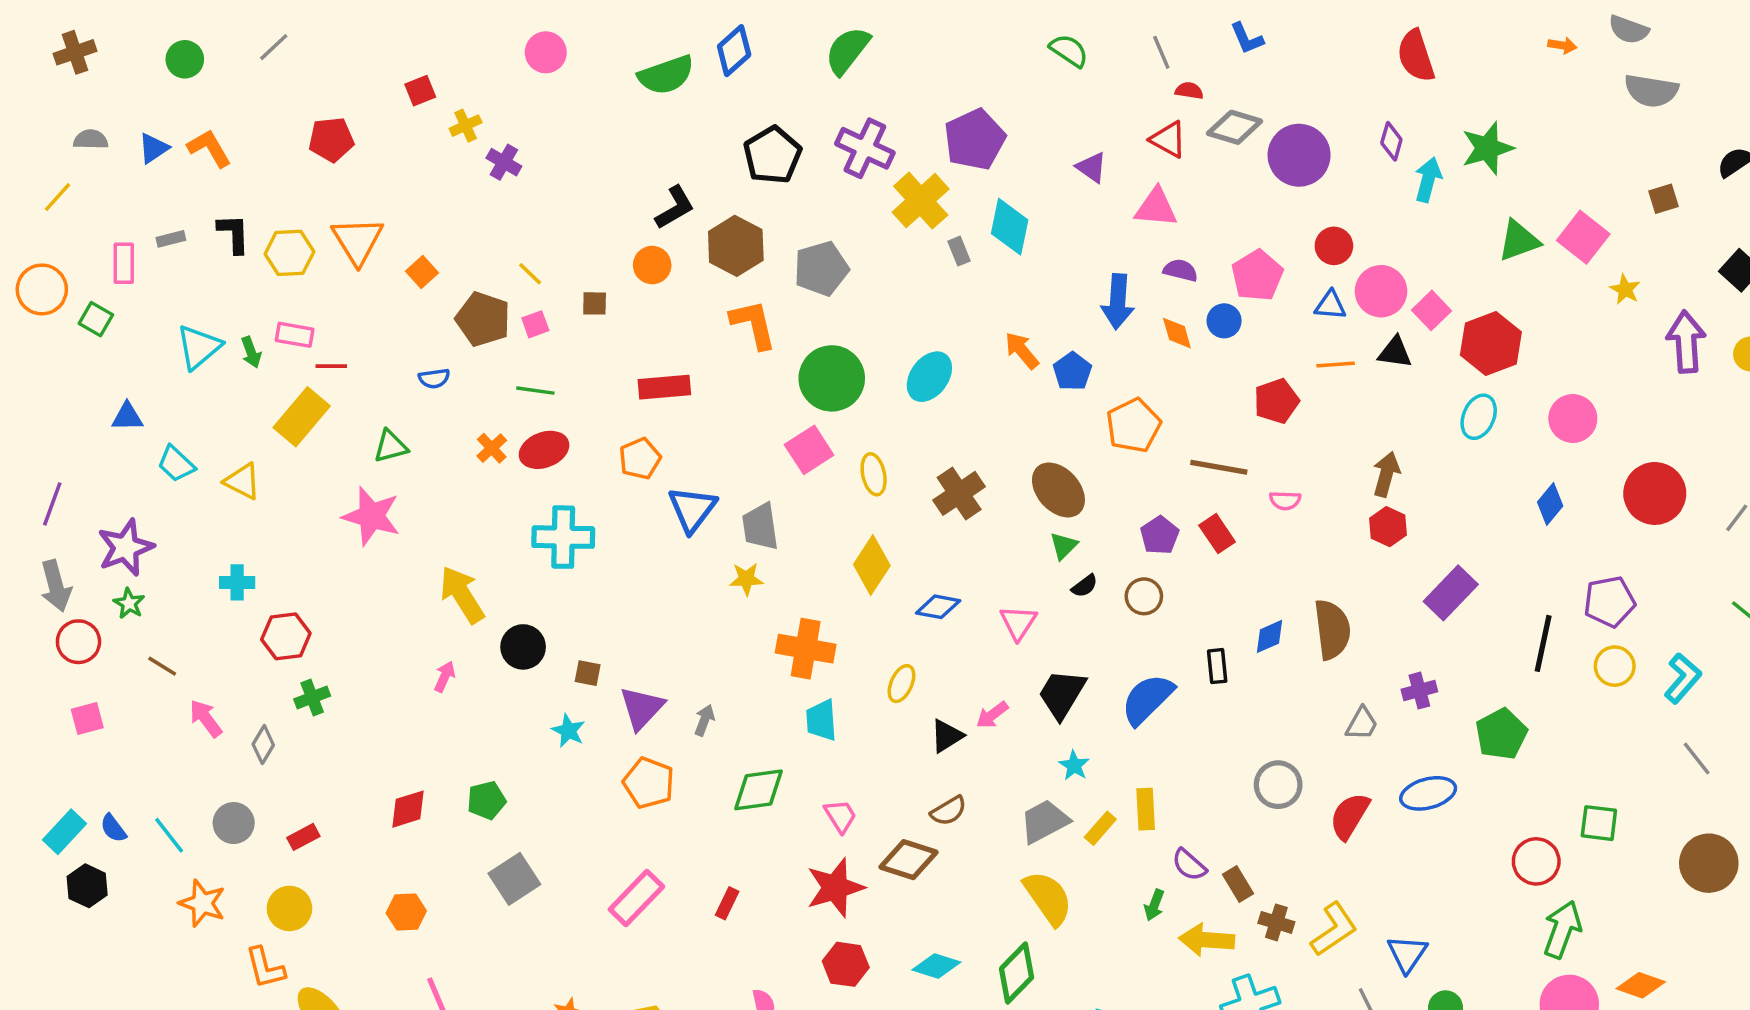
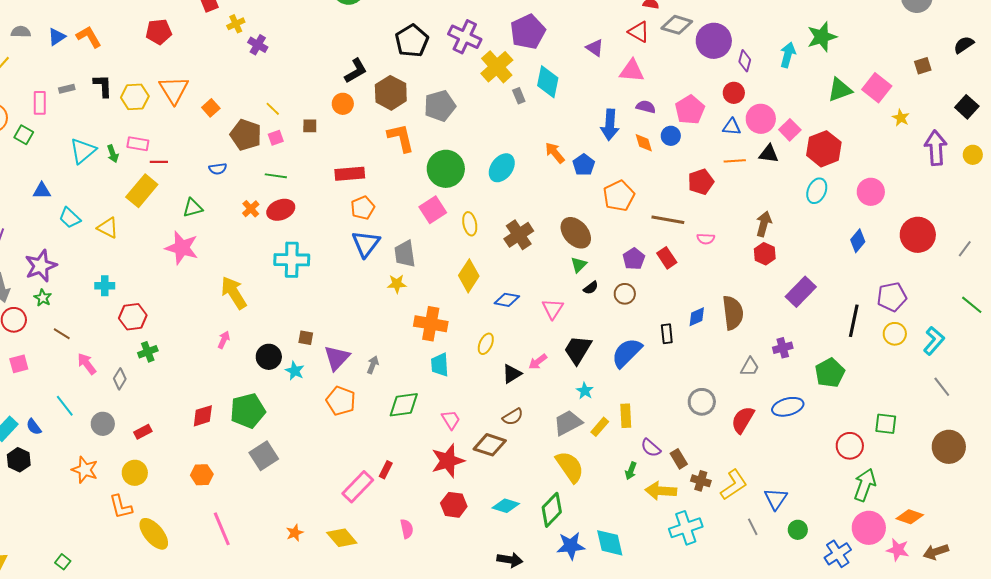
purple diamond: (1391, 141) -> (745, 61), moved
orange pentagon: (640, 459) -> (363, 208), moved
black circle: (523, 647) -> (269, 357), moved
green pentagon: (486, 800) -> (248, 411), size x1.6
cyan line: (169, 835) -> (65, 406), moved
pink rectangle: (636, 898) -> (358, 487), moved

